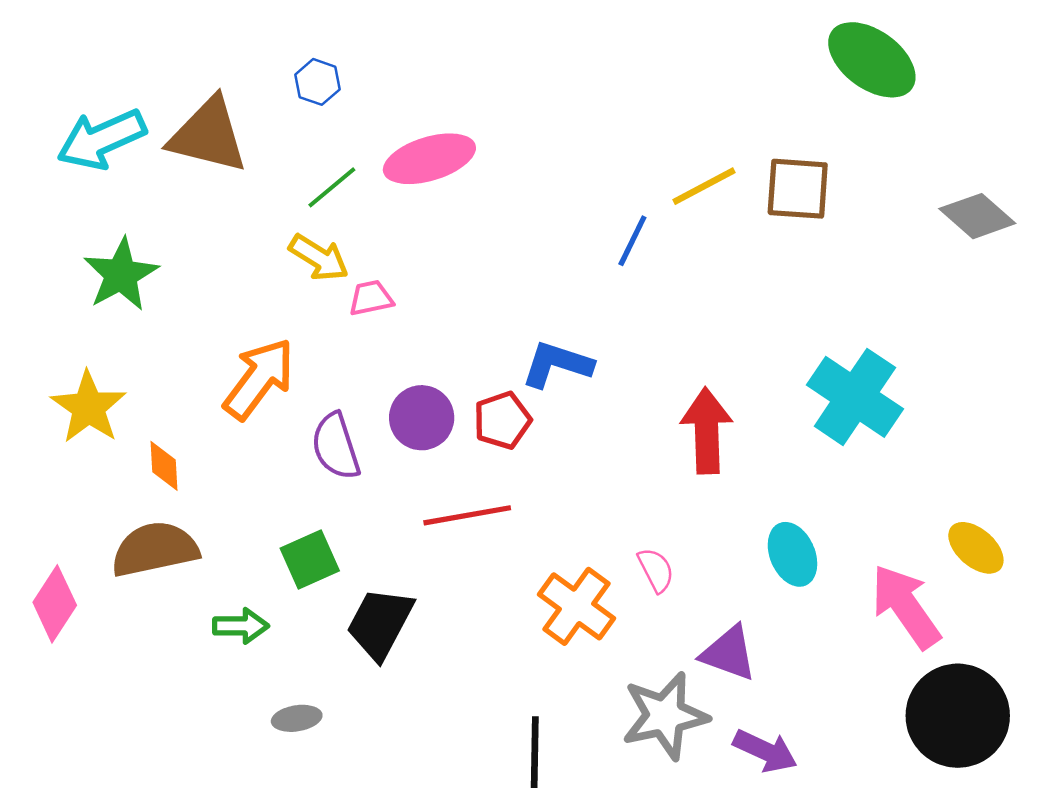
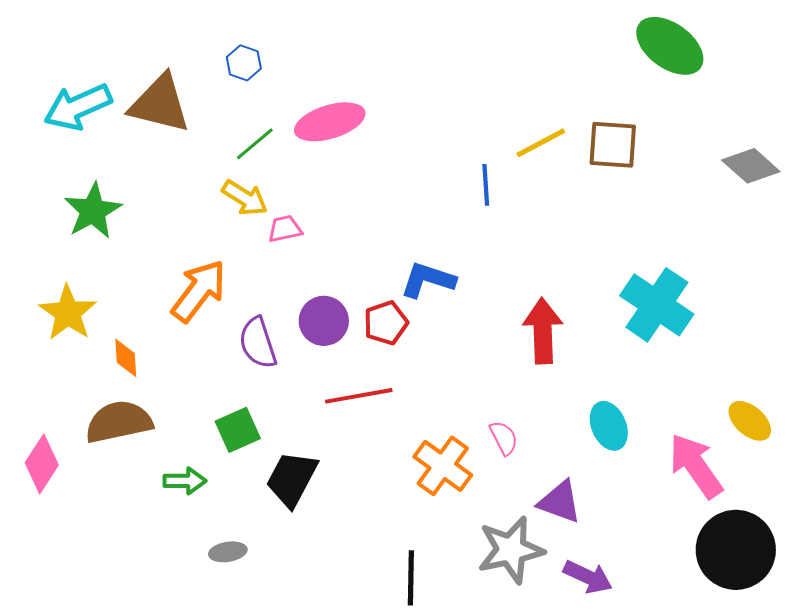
blue line: (632, 241) -> (486, 185), turned -30

